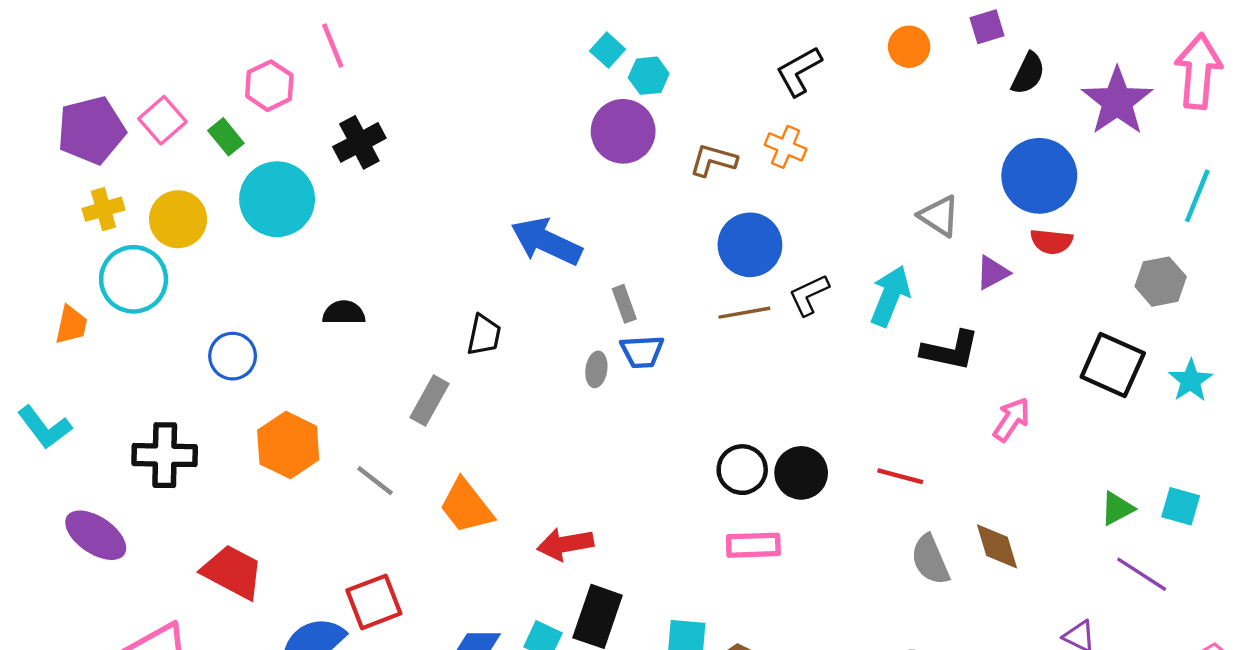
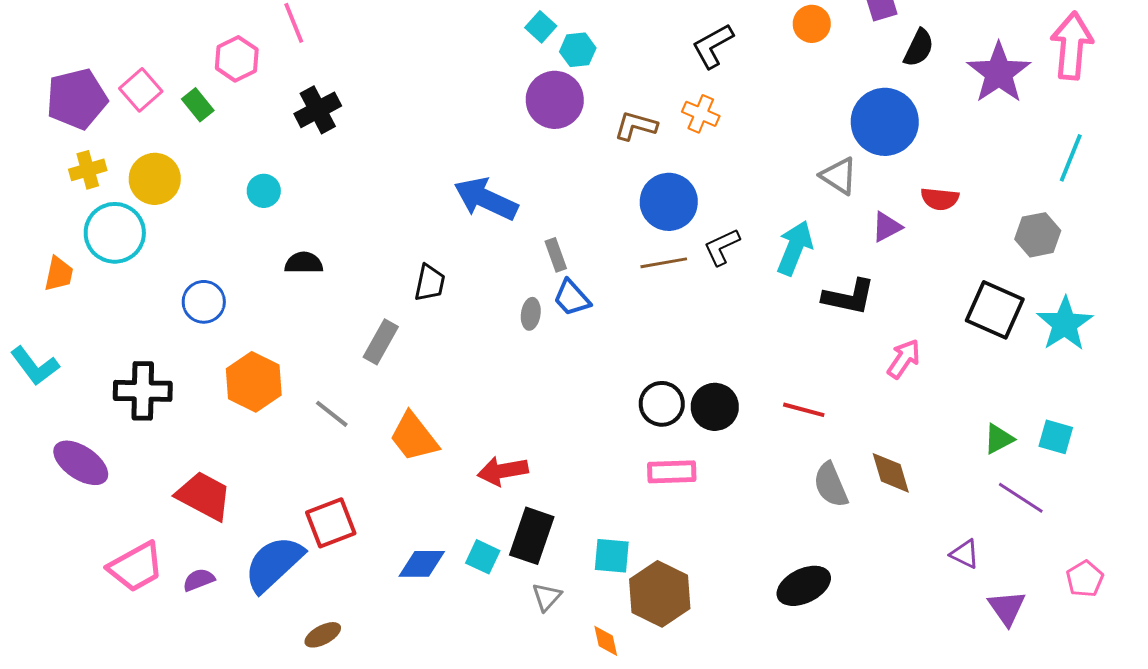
blue circle: (1039, 176) -> (885, 122), moved
cyan circle: (277, 199) -> (264, 191), moved, size x0.5
blue trapezoid: (642, 352) -> (572, 298), turned 51
cyan star: (1191, 381) -> (1065, 324), size x1.4

